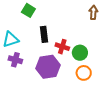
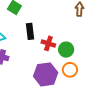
purple hexagon: (48, 67) -> (46, 74), moved

